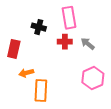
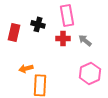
red rectangle: (14, 49) -> (14, 32), moved

